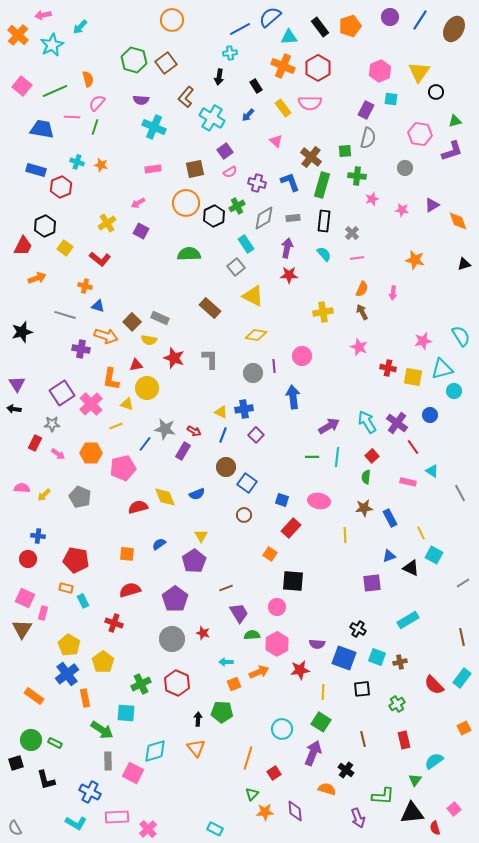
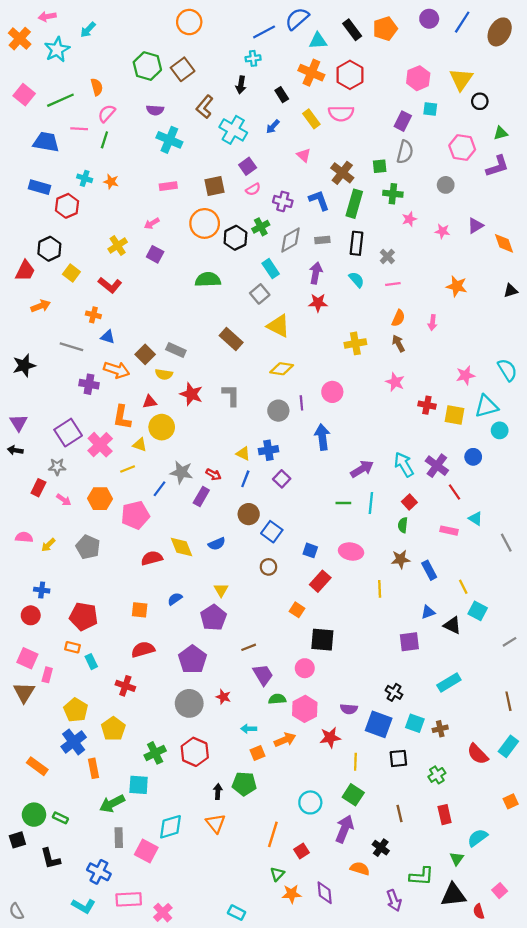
green arrow: (102, 730) -> (112, 804), turned 120

